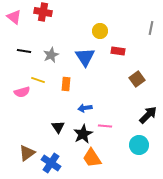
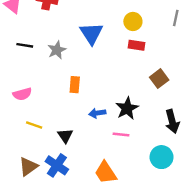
yellow circle: (100, 31) -> (133, 21), moved
blue triangle: (85, 57) -> (91, 33), moved
yellow line: (38, 80) -> (34, 125), moved
black arrow: (148, 115) -> (172, 121), turned 120
black star: (83, 134) -> (127, 108), moved
blue cross: (51, 163) -> (57, 165), moved

